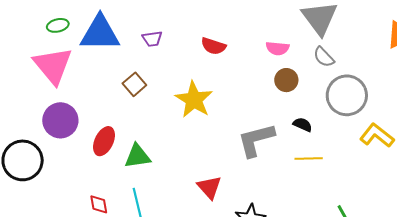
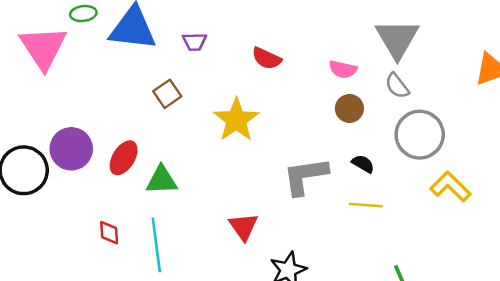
pink triangle: (53, 66) -> (43, 48), moved
purple circle: (60, 120) -> (71, 149), moved

